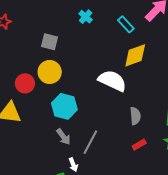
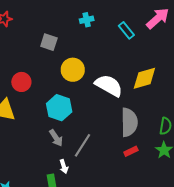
cyan cross: (86, 17) -> (87, 20), turned 32
yellow diamond: (135, 55) -> (144, 78), moved
yellow circle: (50, 72) -> (73, 70), moved
gray semicircle: (135, 116) -> (129, 122), size x1.6

